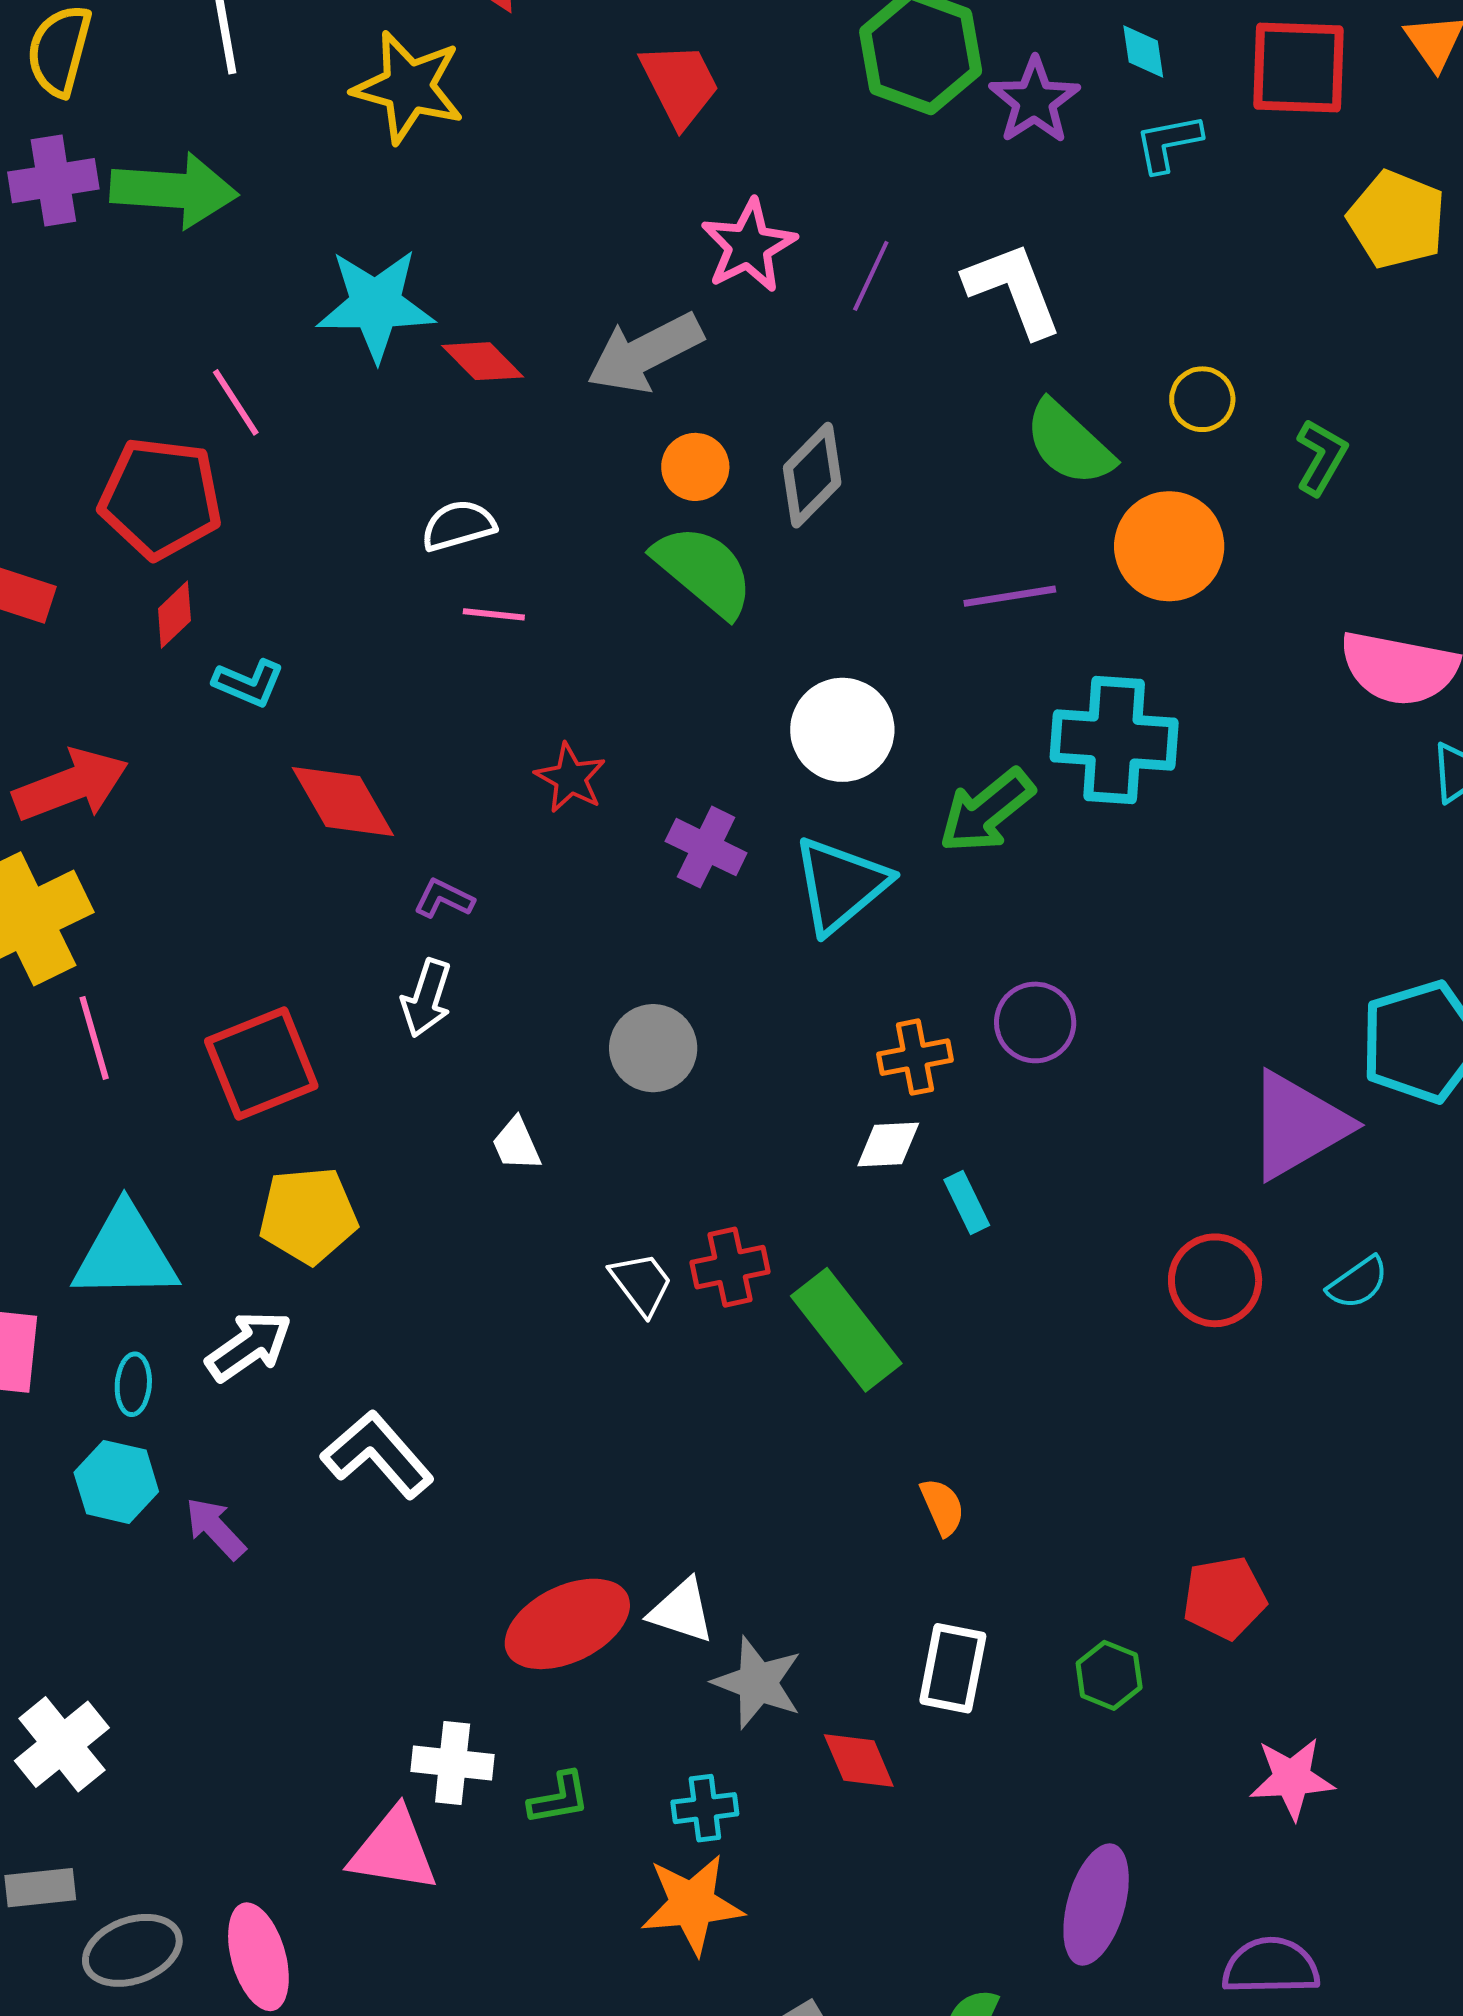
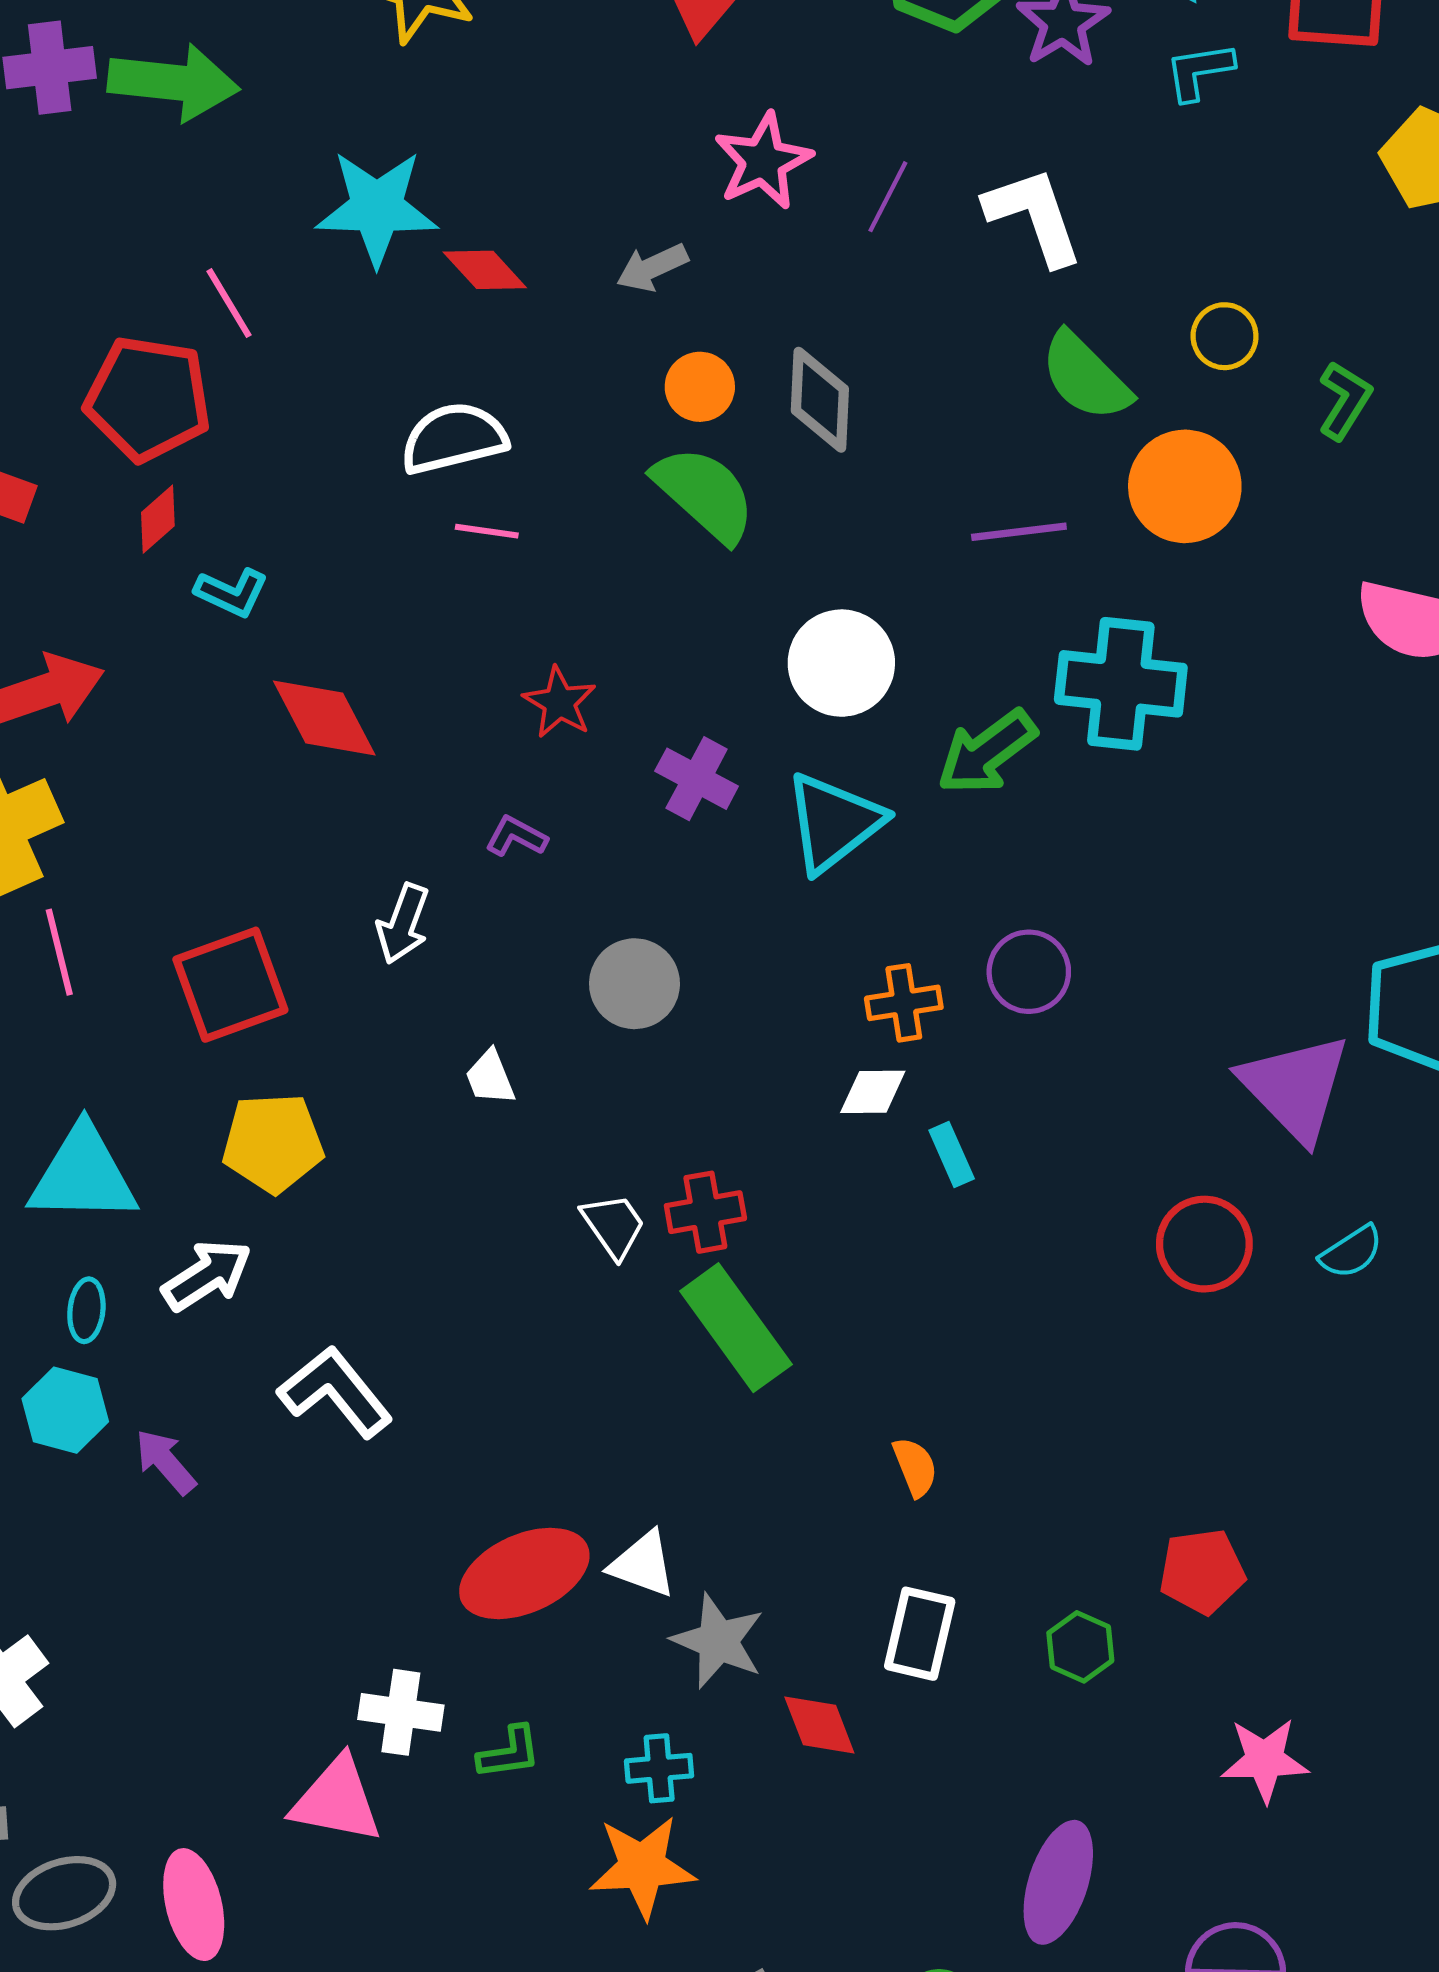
gray arrow: (645, 353) -> (652, 267), size x0.6
gray diamond: (812, 475) -> (820, 400), turned -44
white semicircle: (458, 525) -> (454, 438), size x1.4
purple L-shape: (444, 898) -> (516, 836), moved
purple triangle: (1298, 1125) -> (1295, 1087), turned -46
green rectangle: (846, 1330) -> (736, 1328), moved

